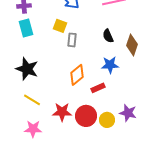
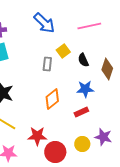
yellow square: (60, 26) -> (63, 51), moved, turned 32
red rectangle: (98, 88) -> (81, 112), moved
red circle: (86, 116) -> (55, 152), moved

